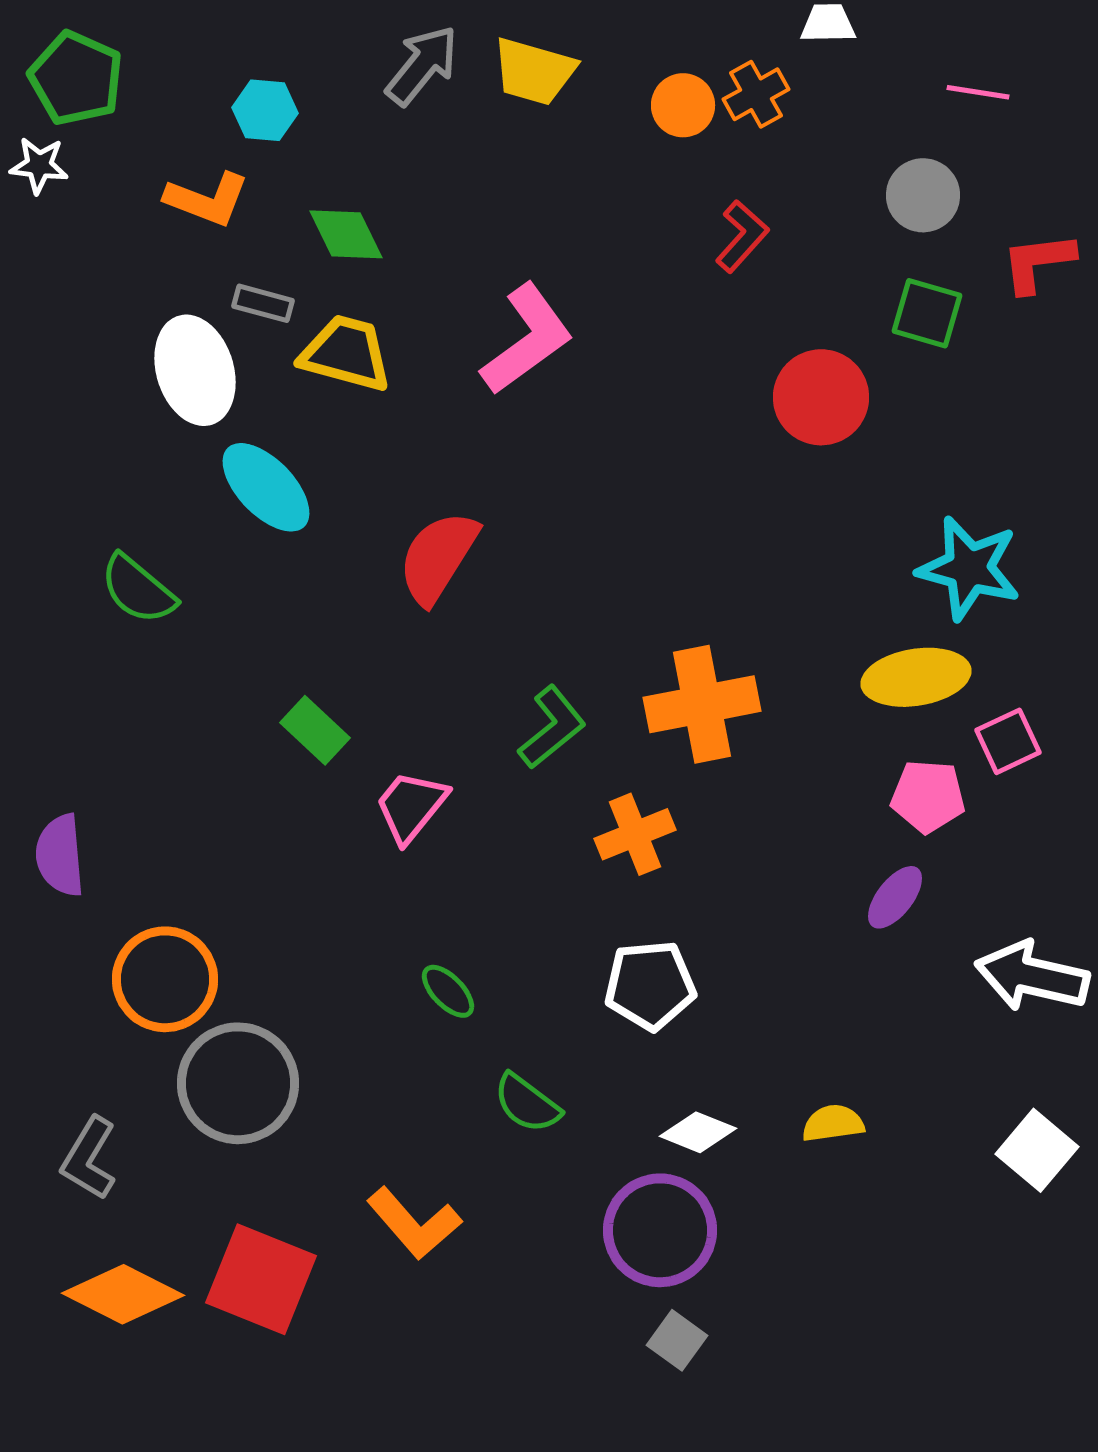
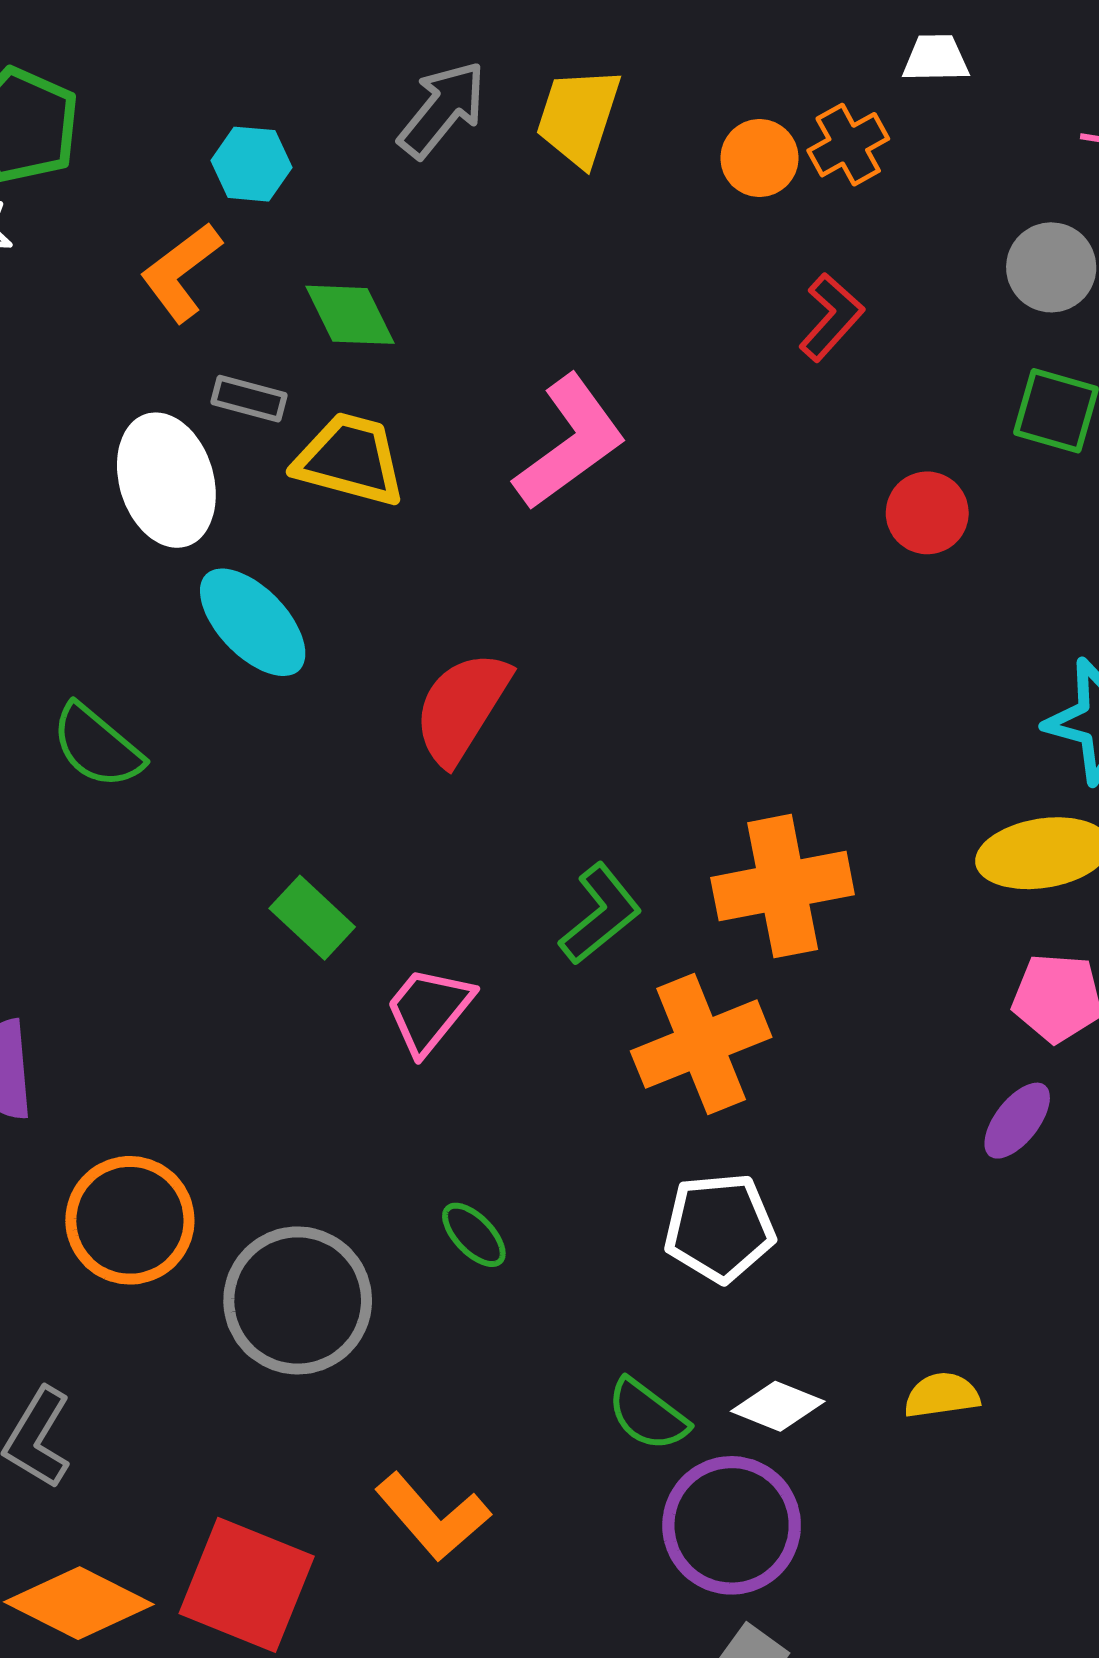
yellow trapezoid: (534, 71) -> (578, 117), turned 92
orange L-shape: (207, 199) -> (181, 272), turned 122
red circle: (821, 397) -> (927, 513), size x0.7
orange cross: (635, 834) -> (701, 1044), size x1.4
gray circle: (238, 1083) -> (298, 1300), moved
green semicircle: (527, 1103) -> (648, 1415), moved

